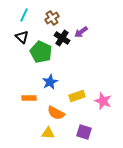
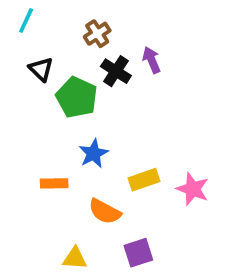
cyan line: (24, 15) -> (26, 21), moved
purple arrow: (81, 32) -> (152, 60), turned 104
purple square: (84, 132) -> (138, 253), moved, turned -35
yellow triangle: (48, 133) -> (75, 258), moved

